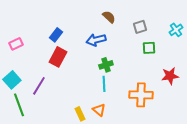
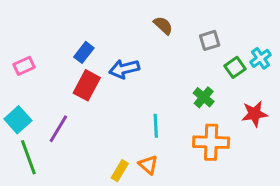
cyan cross: (176, 30) -> (260, 58), moved
blue arrow: (96, 40) -> (124, 69), moved
green square: (149, 48) -> (235, 67), moved, turned -32
green cross: (106, 65) -> (204, 97), moved, turned -32
yellow rectangle: (80, 114) -> (120, 171), turned 56

